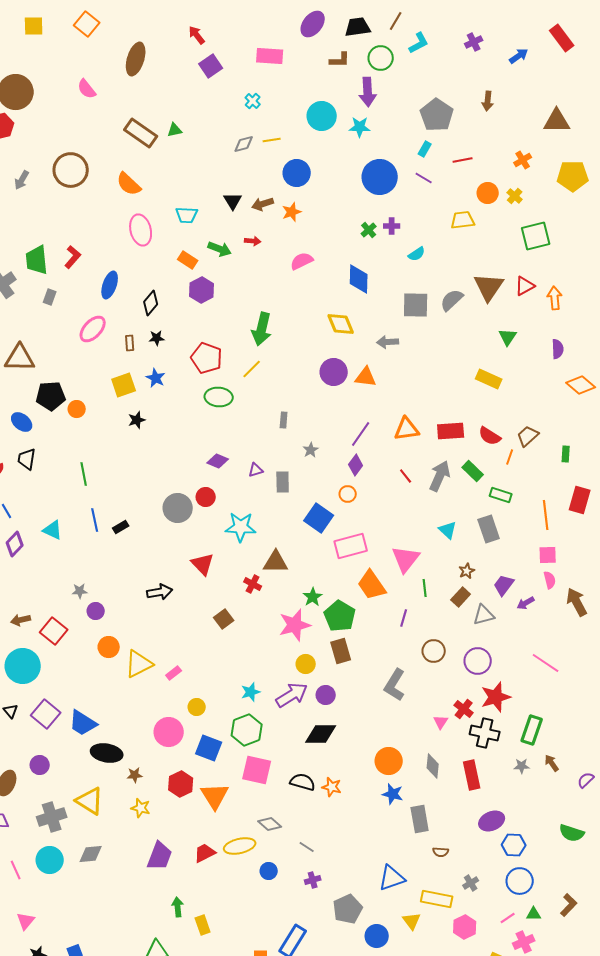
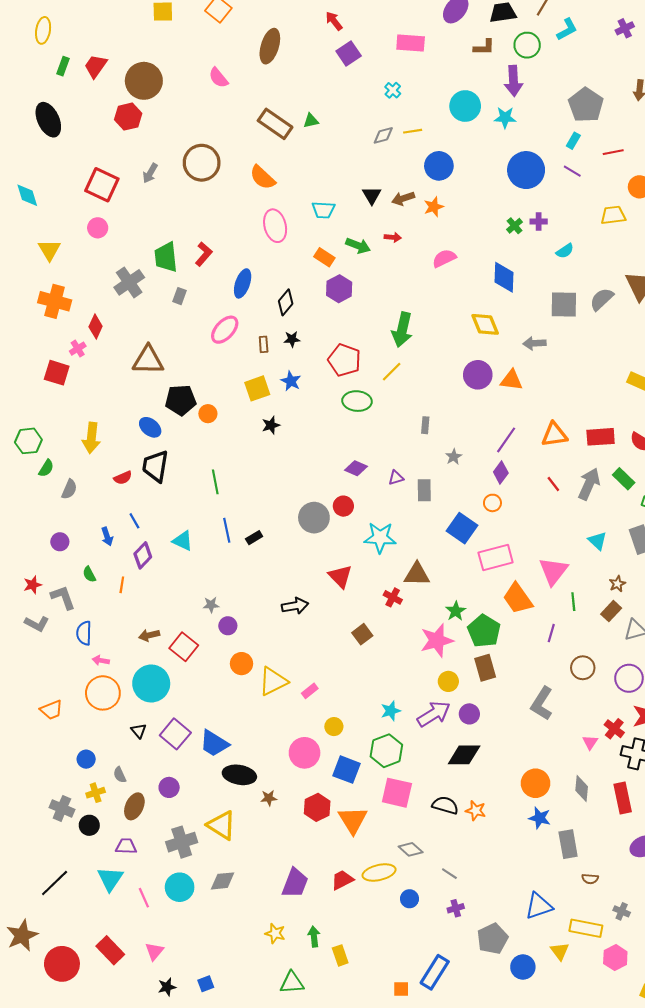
black trapezoid: (27, 459) -> (155, 466), size x1.4
yellow star: (141, 808) -> (275, 933), moved
gray cross: (471, 883) -> (622, 911), turned -35

